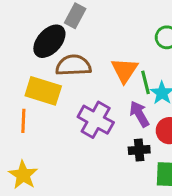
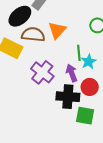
orange triangle: (125, 70) -> (57, 30), moved
black cross: (139, 150) -> (68, 97), size x1.6

